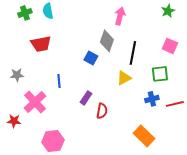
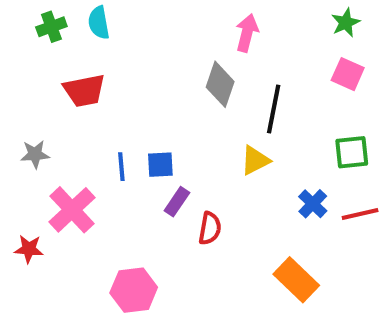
pink square: (170, 46) -> (348, 74), moved
blue square: (91, 58) -> (160, 165), moved, turned -32
green square: (160, 74) -> (352, 152), moved
blue cross: (152, 99) -> (313, 204), turned -32
pink hexagon: (53, 141) -> (134, 290), moved

